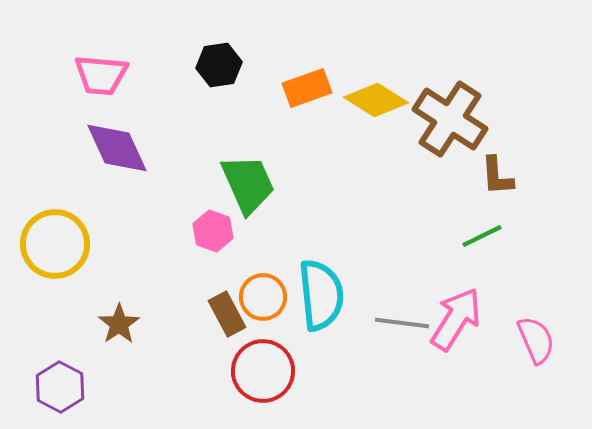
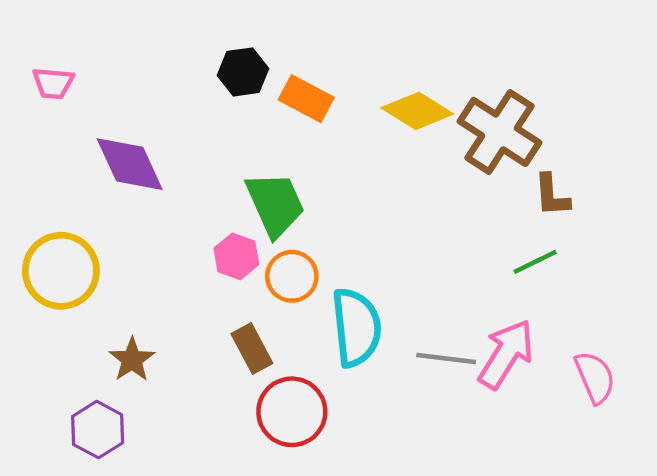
pink trapezoid: (101, 75) -> (53, 83), moved, size x0.7
orange rectangle: (307, 88) -> (306, 99), moved, turned 48
orange circle: (263, 297) -> (292, 276), moved
purple hexagon: (60, 387) -> (98, 430), moved

